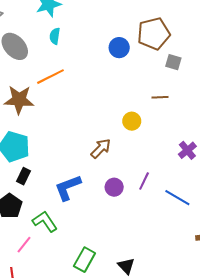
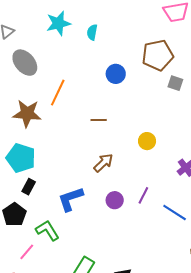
cyan semicircle: (55, 36) -> (92, 32), moved
blue circle: (119, 48) -> (116, 74), moved
orange line: (50, 77) -> (58, 93), turned -40
brown line: (160, 97) -> (99, 120), moved
yellow circle: (132, 121) -> (147, 141), moved

